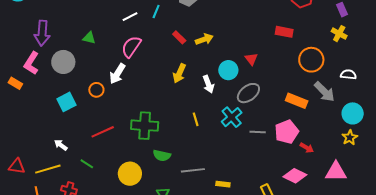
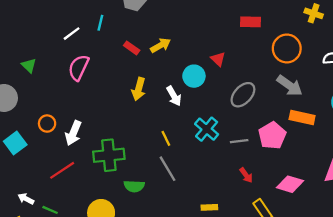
green triangle: (89, 38) -> (29, 66), turned 40
white arrow: (117, 74) -> (73, 133), moved
gray arrow: (324, 92) -> (290, 86), moved
gray ellipse: (248, 93) -> (243, 95), moved
orange rectangle: (297, 101) -> (302, 117), moved
white arrow: (61, 145) -> (26, 199), moved
red arrow: (307, 148) -> (246, 175), moved, turned 32
gray line: (193, 170) -> (168, 169), moved, turned 75

